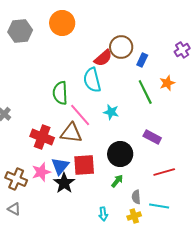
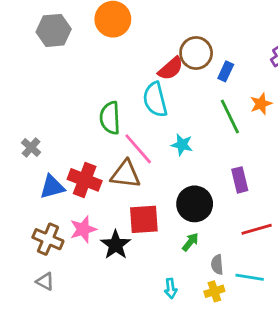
purple rectangle: (152, 137) -> (240, 180), turned 48
blue triangle: (60, 166) -> (52, 187), moved, turned 36

